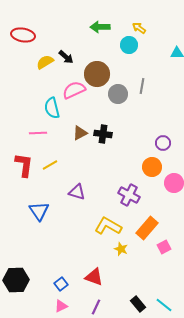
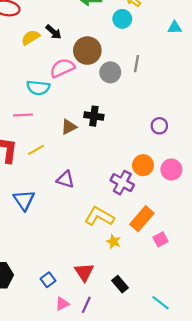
cyan semicircle: (52, 108) -> (38, 88), turned -70
brown triangle: (80, 133) -> (69, 127), moved
orange circle: (152, 167) -> (143, 165), moved
red triangle: (94, 277) -> (84, 272), turned 36
black rectangle: (138, 304) -> (120, 284), moved
pink triangle: (61, 306) -> (62, 304), moved

